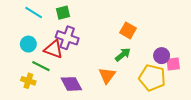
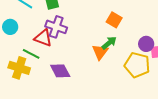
cyan circle: (28, 44) -> (10, 27), moved
orange triangle: (107, 76) -> (100, 52), moved
yellow cross: (28, 81) -> (19, 68), size x1.5

